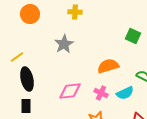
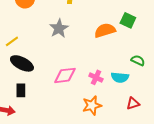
orange semicircle: (108, 66) -> (105, 30), moved
black ellipse: (27, 79) -> (22, 63), turned -50
cyan semicircle: (125, 93) -> (120, 77), turned 30

